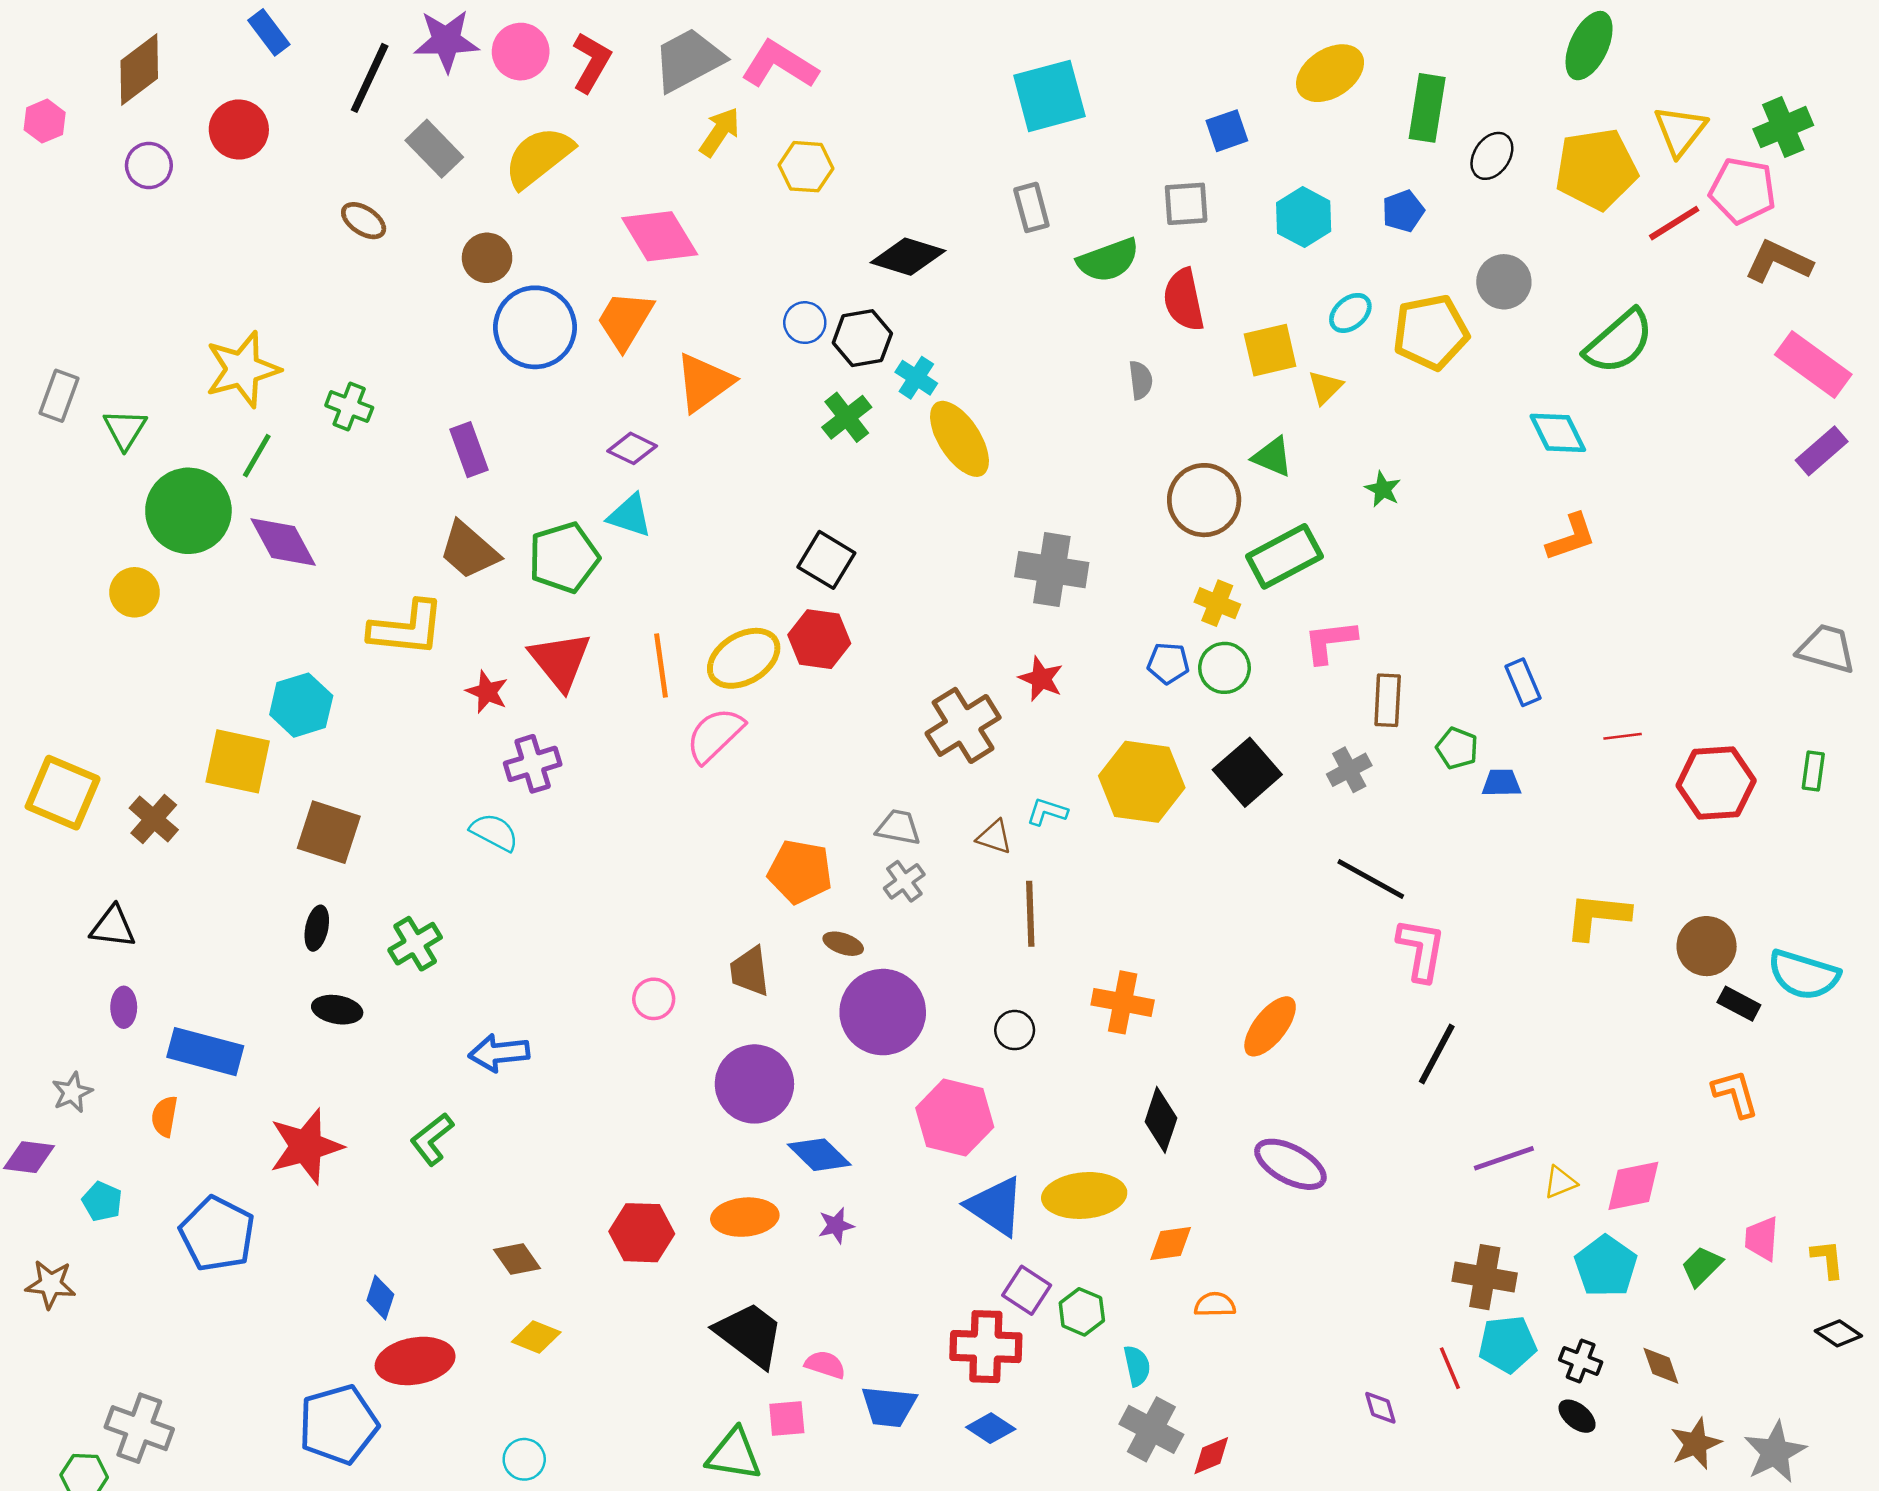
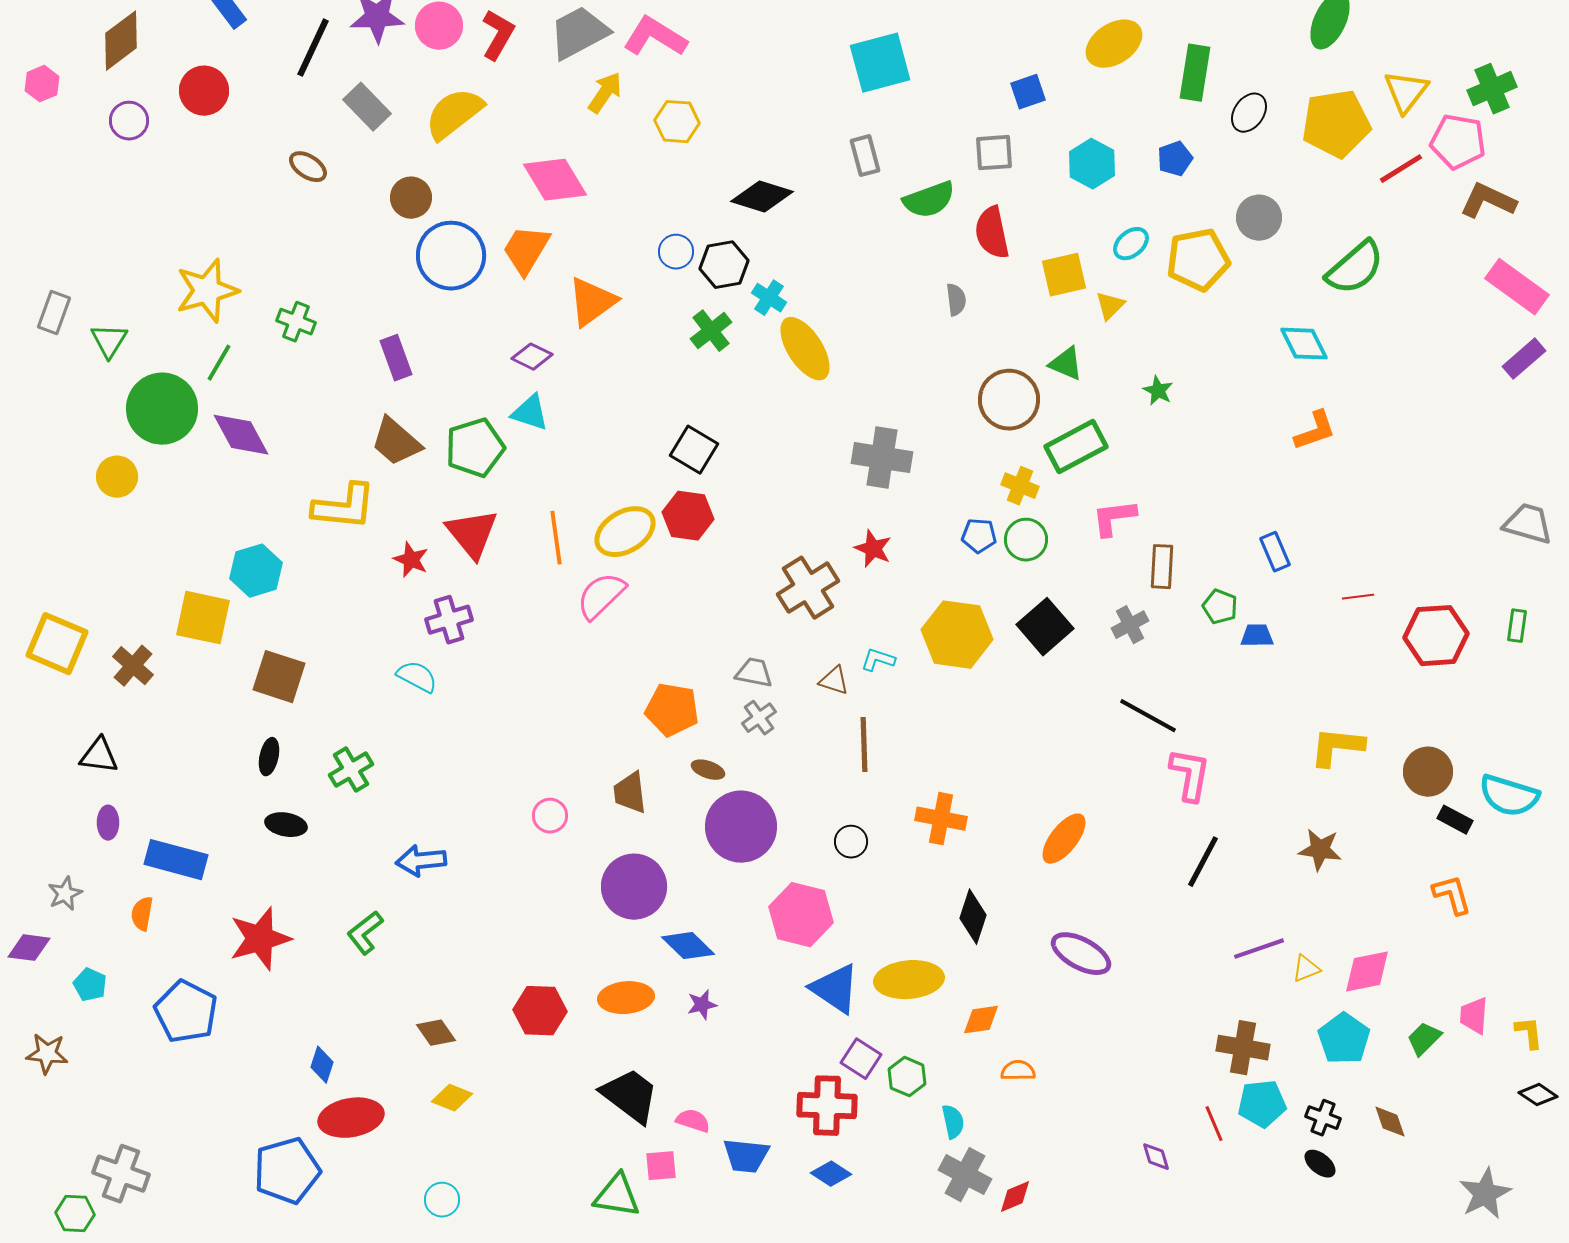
brown star: (1696, 1444) -> (1320, 850), moved, turned 30

